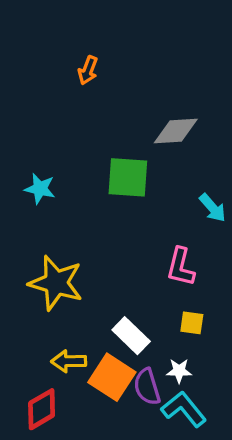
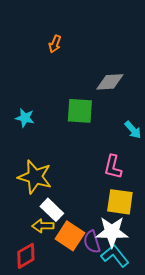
yellow square: (192, 323) -> (120, 202), size x1.8
white rectangle: (131, 336) -> (52, 210), moved
white star: (179, 371) -> (112, 232), size x2.0

